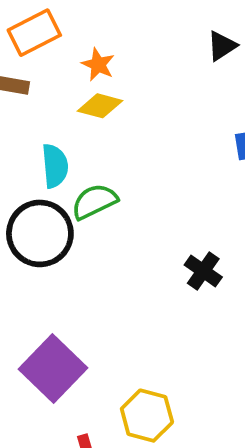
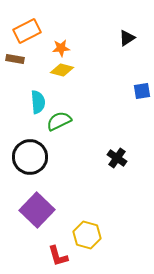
orange star: (98, 65) -> (61, 48), turned -30
black circle: (40, 233) -> (30, 157), moved

